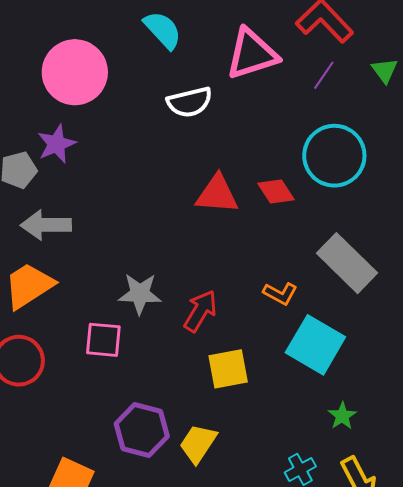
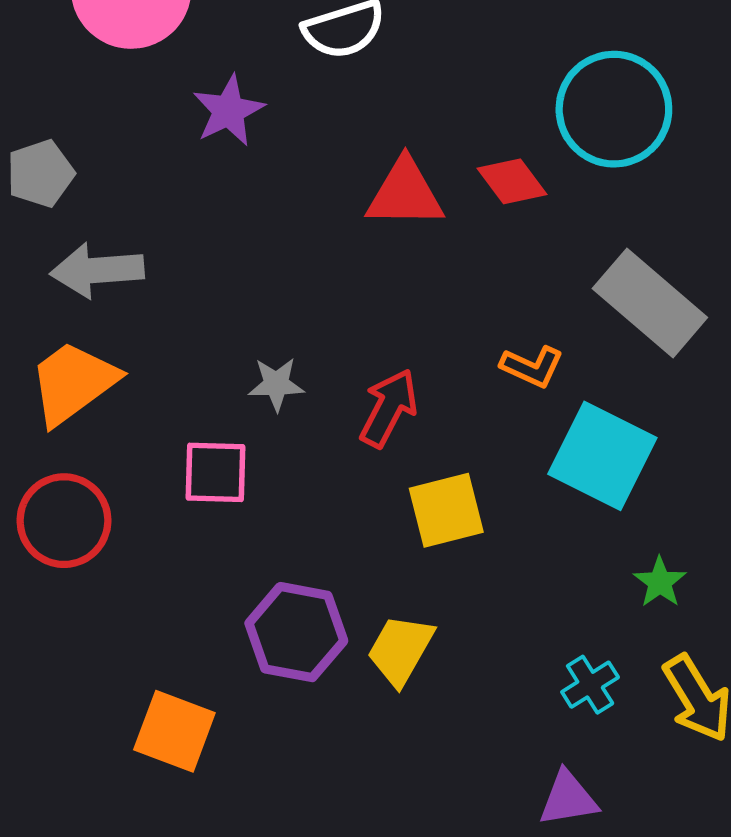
purple star: (56, 144) -> (229, 111), moved
gray star: (140, 294) -> (276, 384), size x0.7

